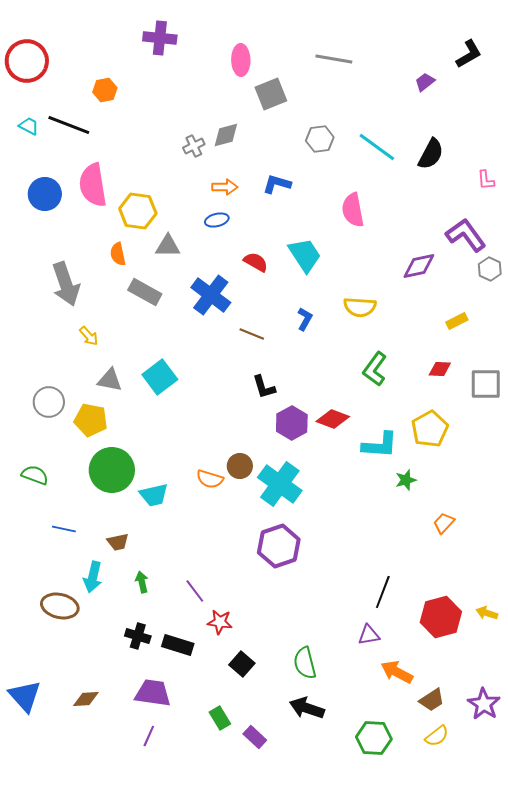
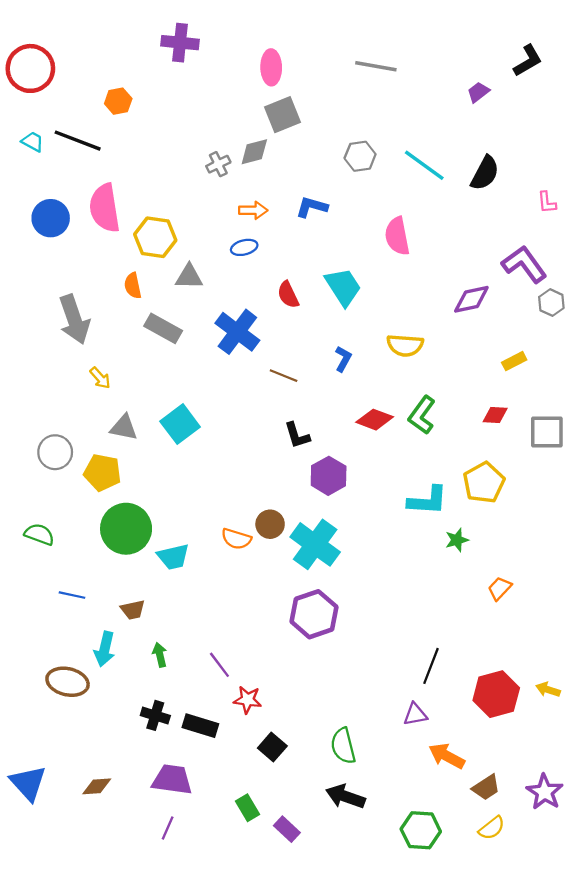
gray square: (271, 94) -> (282, 115), moved
red semicircle: (256, 262) -> (288, 295), turned -145
red diamond: (333, 419) -> (375, 420), moved

